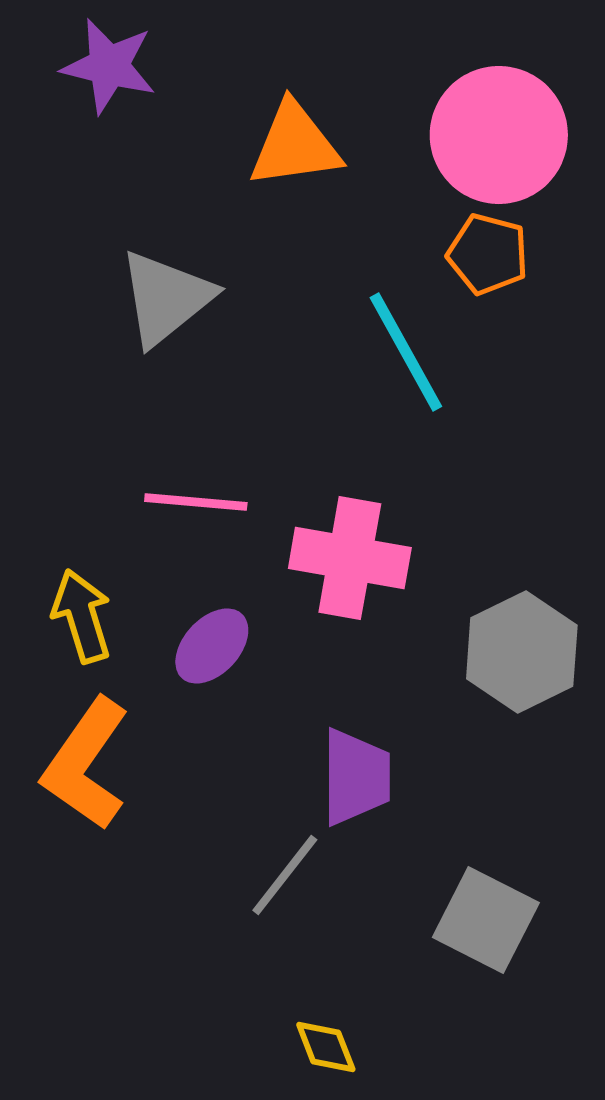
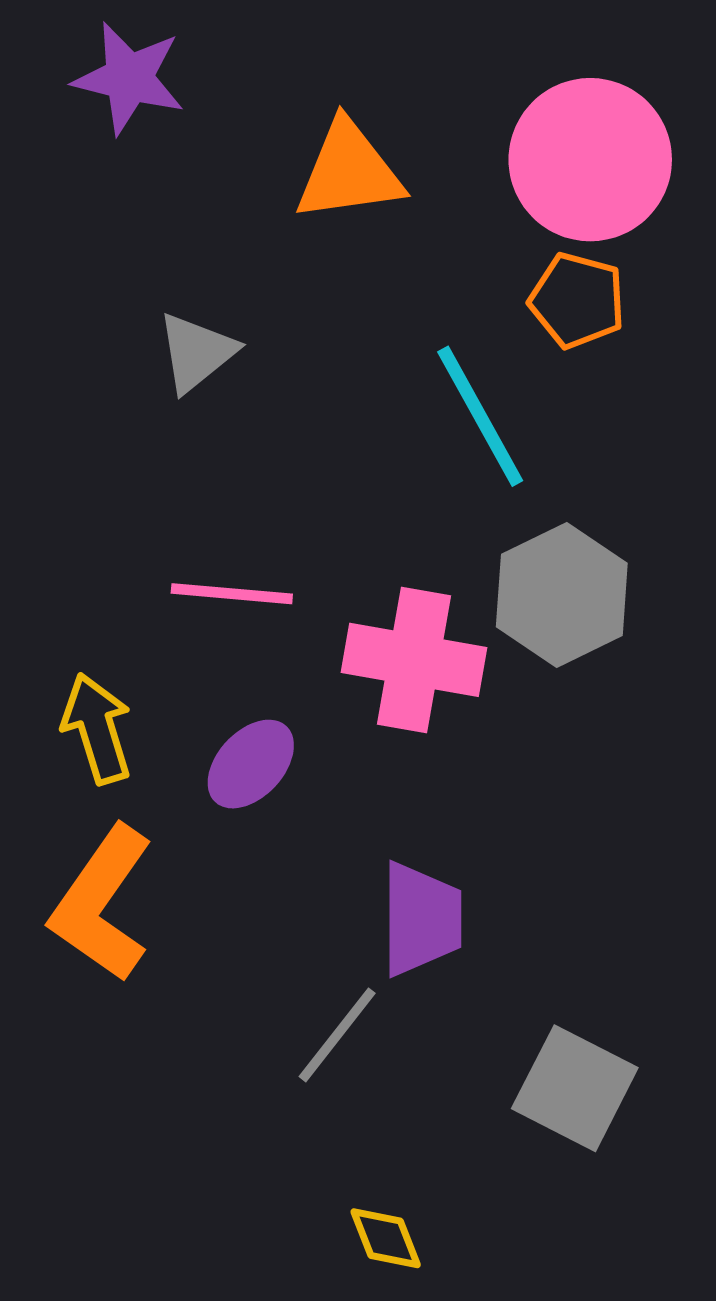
gray triangle: (166, 298) -> (196, 352), size x0.7
gray hexagon: (522, 652) -> (562, 595), moved

